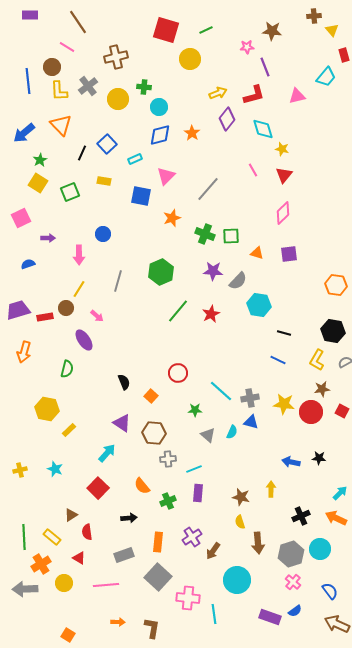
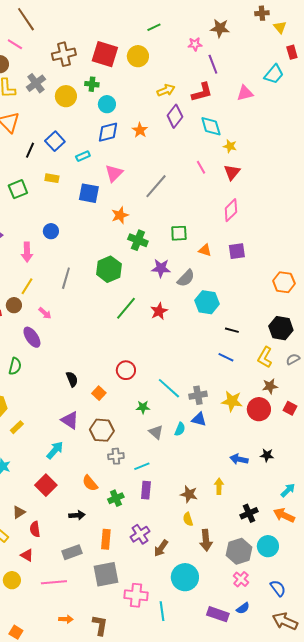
red square: (166, 30) -> (105, 54), moved
green cross: (205, 234) -> (138, 240), moved
gray square: (158, 577) -> (106, 574), turned 36

